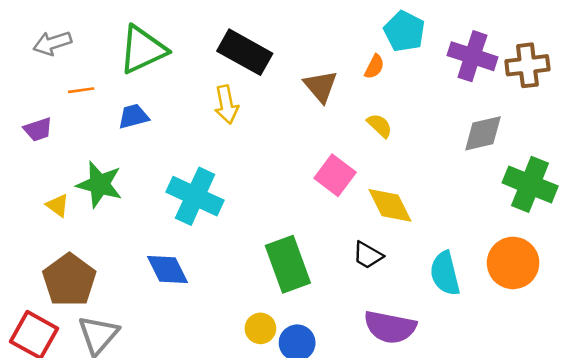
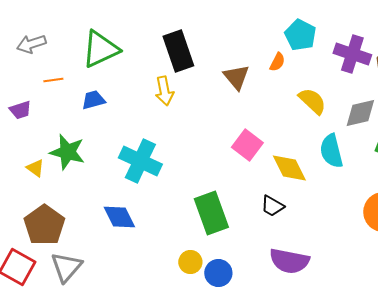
black rectangle: (245, 52) -> (178, 51), turned 42
yellow semicircle: (380, 126) -> (312, 101), moved, size x1.4
cyan semicircle: (445, 273) -> (331, 151), moved

